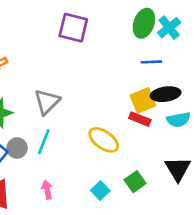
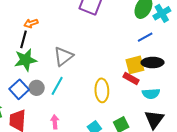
blue line: (151, 62) -> (145, 37), turned -35
cyan semicircle: (179, 120) -> (151, 94), moved
yellow ellipse: (104, 140) -> (102, 90), turned 45

